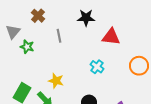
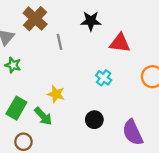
brown cross: (38, 16) -> (35, 19), size x1.5
green star: (27, 47) -> (13, 65), moved

